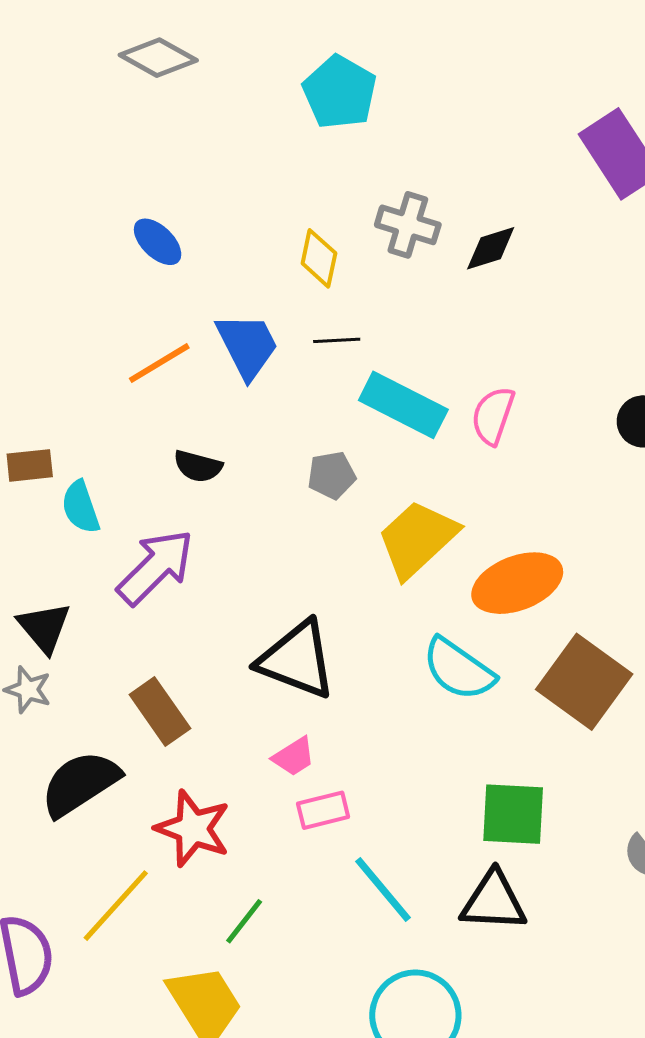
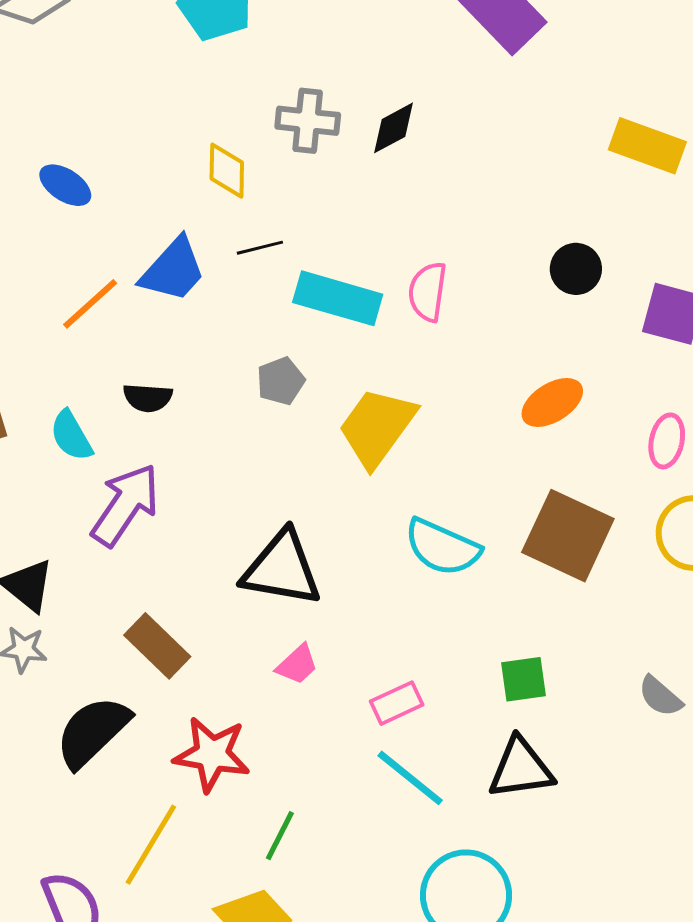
blue trapezoid: (247, 346) -> (173, 270), turned 80
cyan semicircle: (81, 507) -> (71, 436), moved
orange ellipse: (517, 583) -> (552, 402), moved, size x0.7
pink rectangle: (323, 810) -> (397, 703), moved
green square: (513, 814) -> (523, 679), size x0.7

